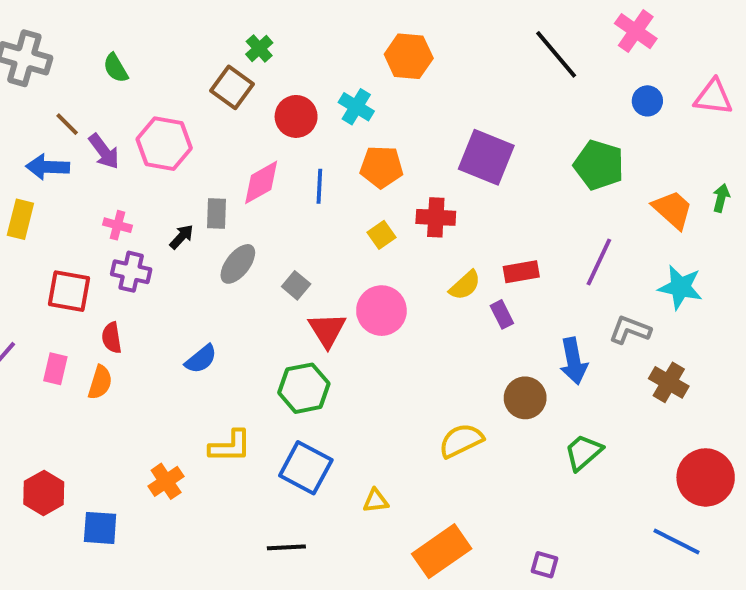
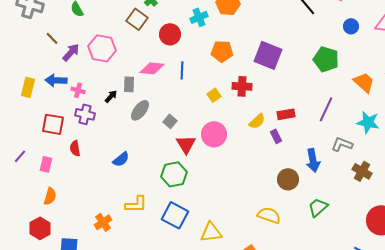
cyan cross: (356, 107) -> (199, 17), moved, turned 36
purple arrow: (104, 151) -> (71, 52), turned -102
blue arrow: (48, 167) -> (56, 80), moved
orange pentagon: (381, 167) -> (222, 51), moved
pink diamond: (261, 182) -> (152, 68), turned 35
orange semicircle: (100, 382) -> (50, 196), moved
yellow semicircle: (461, 441) -> (269, 215), moved, turned 45
yellow triangle: (376, 501) -> (211, 232), size x1.6

